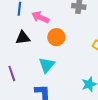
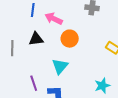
purple line: (12, 73) -> (34, 83), moved

